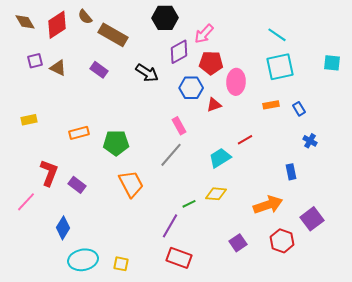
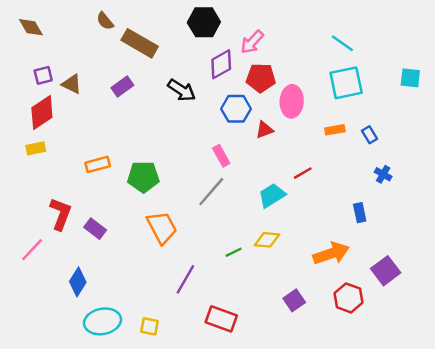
red diamond: (57, 25) -> (42, 112), moved
purple rectangle: (99, 70) -> (122, 87), turned -72
purple line: (170, 226) -> (185, 279), moved

